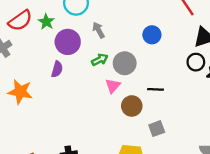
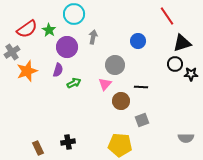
gray arrow: (99, 30) -> (93, 37), turned 40
green arrow: (100, 60) -> (74, 83), moved
orange star: (20, 92) -> (27, 71), moved, turned -30

